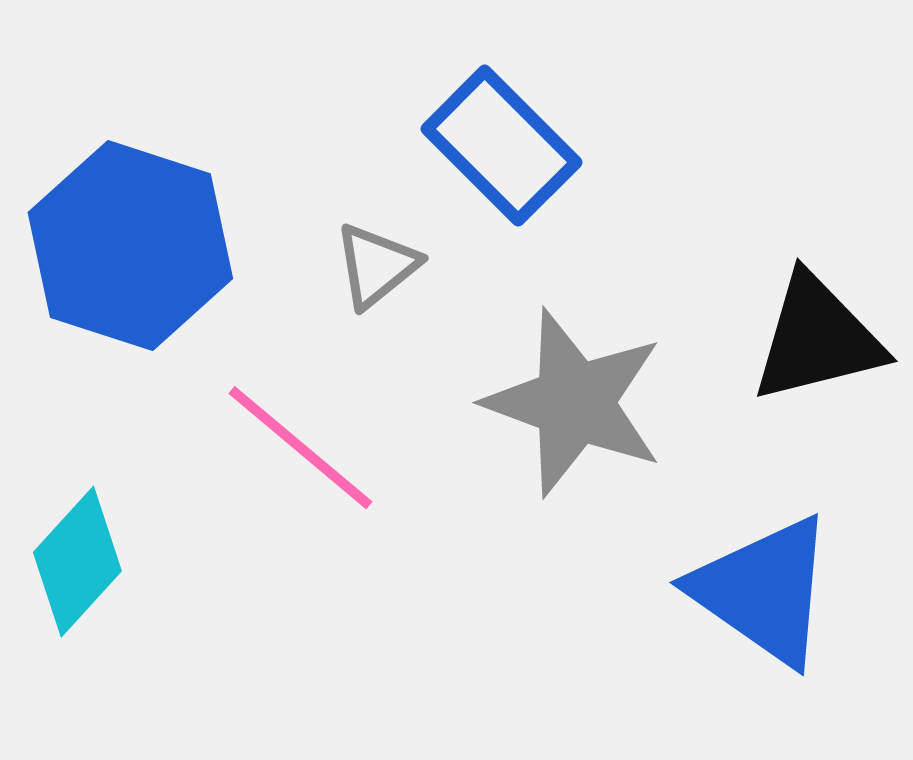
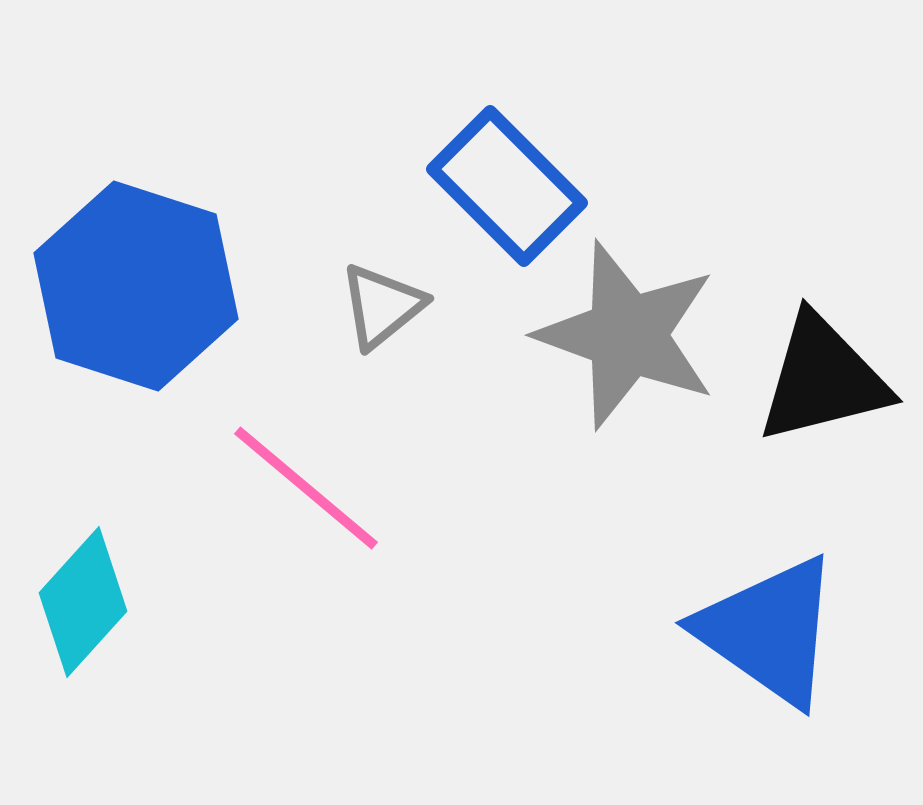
gray star: (574, 403) -> (627, 335), moved

